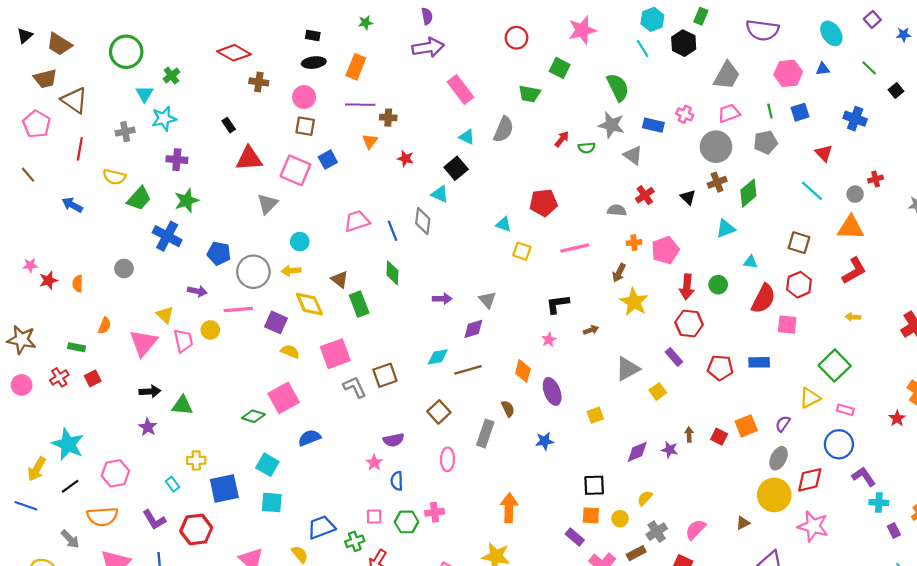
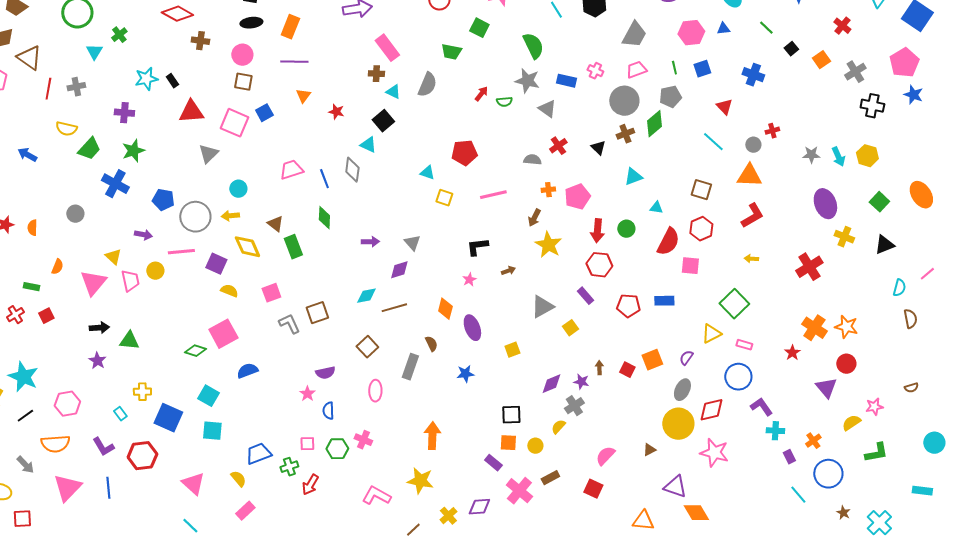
brown cross: (388, 118) -> (376, 74), moved
cyan star: (164, 119) -> (146, 79), moved
red line: (80, 149) -> (48, 89), moved
green diamond: (748, 193) -> (654, 124), moved
pink square: (335, 354) -> (271, 293), size x0.7
blue square: (224, 488) -> (168, 418), turned 36
pink cross: (435, 512) -> (363, 440), turned 30
gray cross: (657, 532) -> (574, 406), moved

